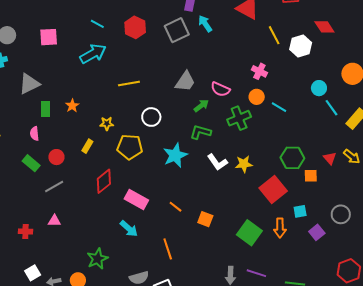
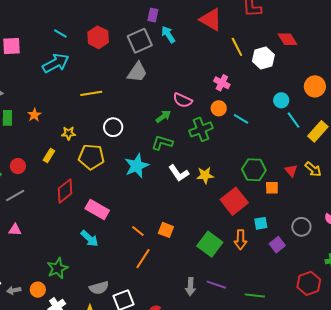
gray trapezoid: (185, 82) -> (137, 72), moved
orange line: (176, 207) -> (138, 231), moved
orange line: (168, 249) -> (143, 259), moved, turned 50

